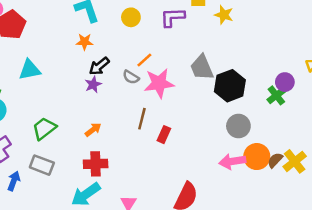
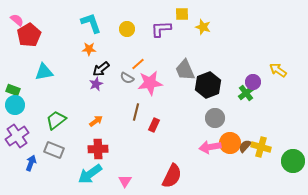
yellow cross: (295, 161) -> (261, 147), turned -36

